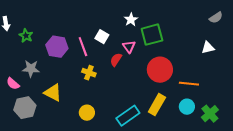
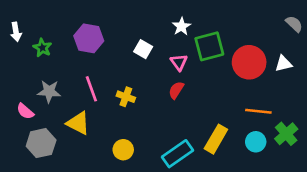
gray semicircle: (216, 18) -> (294, 24), turned -104
purple hexagon: (57, 47) -> (89, 38), moved
pink line: (83, 47) -> (91, 89), moved
red semicircle: (116, 60) -> (176, 90), moved
red circle: (160, 70) -> (249, 62), moved
green cross: (210, 114) -> (286, 134), moved

